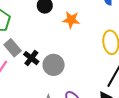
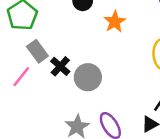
orange star: (71, 20) -> (115, 22), turned 30

